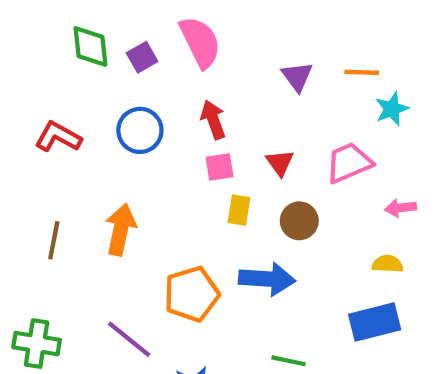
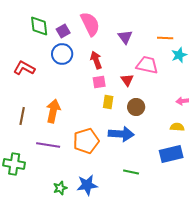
purple triangle: (297, 77) -> (125, 37), moved
blue circle: (140, 130) -> (62, 54), moved
pink trapezoid: (349, 163) -> (147, 65), moved, turned 35
purple line: (129, 339) -> (48, 145), moved, turned -30

